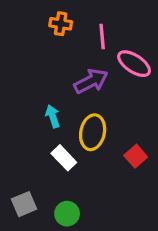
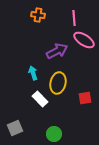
pink line: (102, 36) -> (74, 18), moved
red square: (136, 156) -> (85, 98), turned 32
green circle: (67, 214) -> (54, 134), moved

